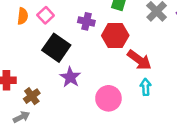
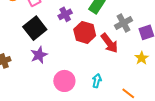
purple cross: (86, 21) -> (65, 14), turned 32
red arrow: (139, 60) -> (109, 43), moved

